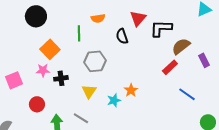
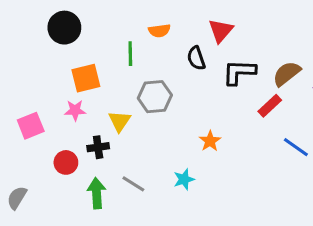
black L-shape: (161, 28) -> (239, 72), moved
orange square: (50, 49) -> (86, 78), turned 30
black cross: (61, 78) -> (98, 147), moved
yellow triangle: (89, 91) -> (120, 121), moved
cyan star: (114, 100) -> (184, 179), moved

